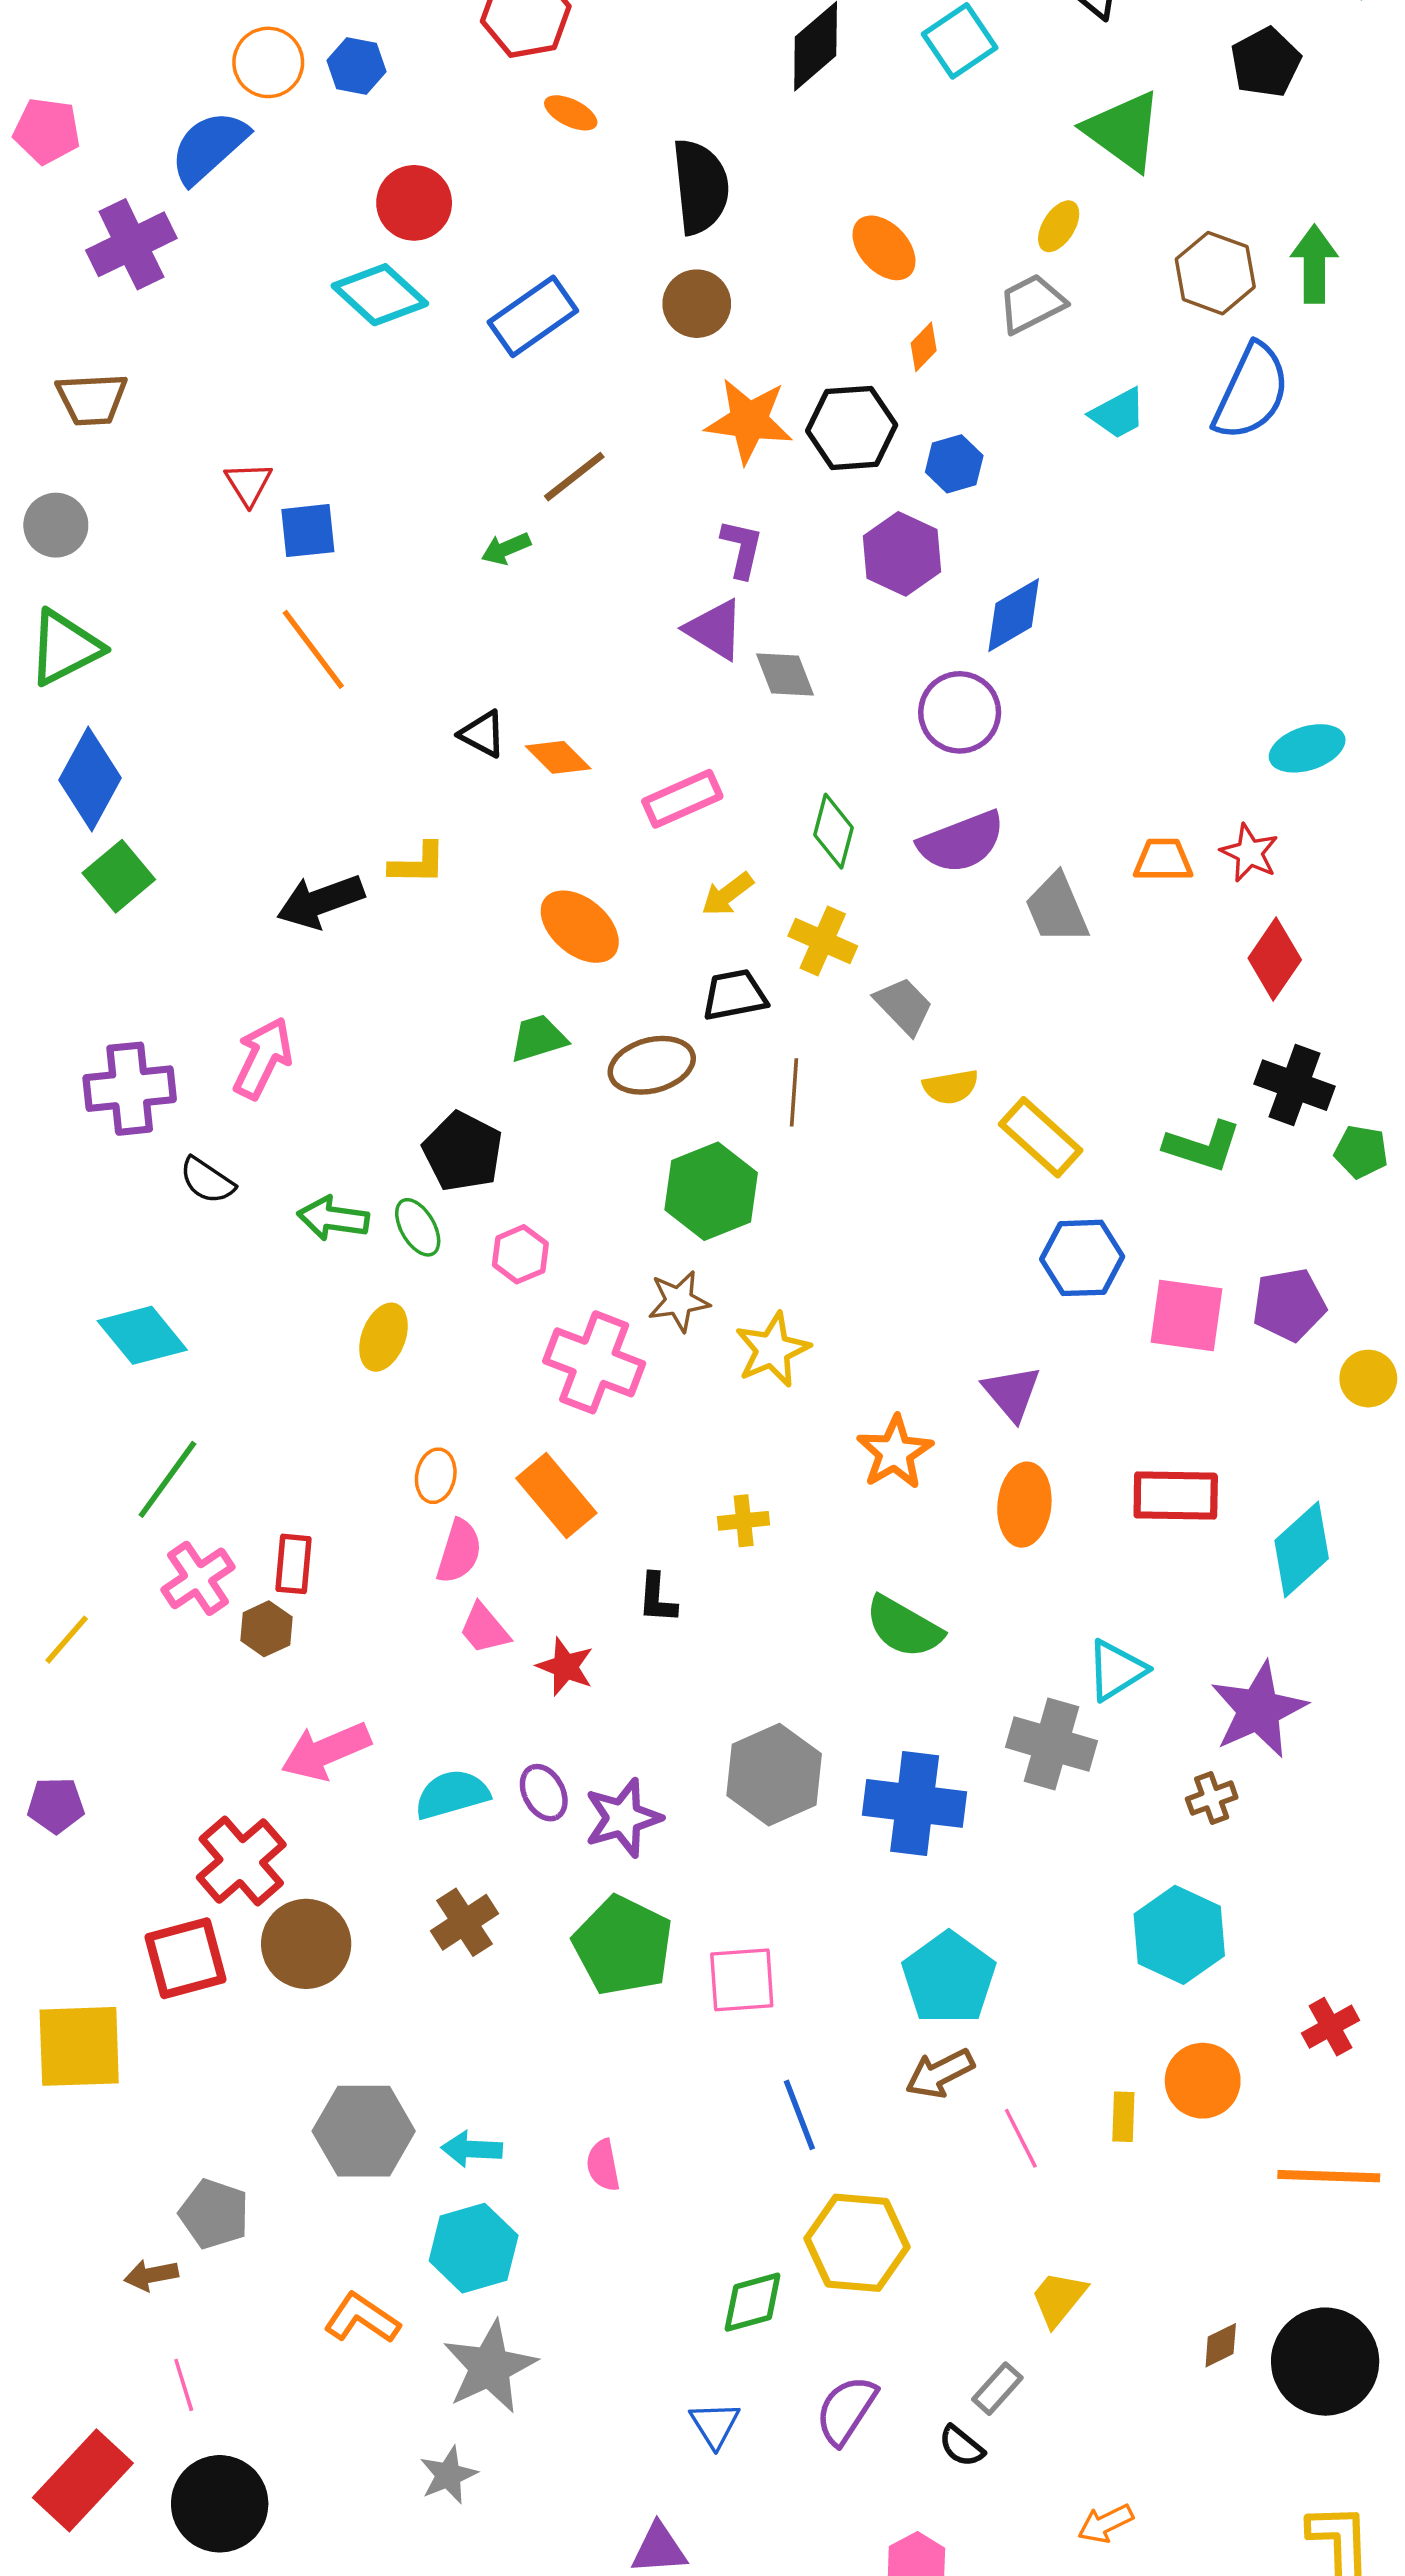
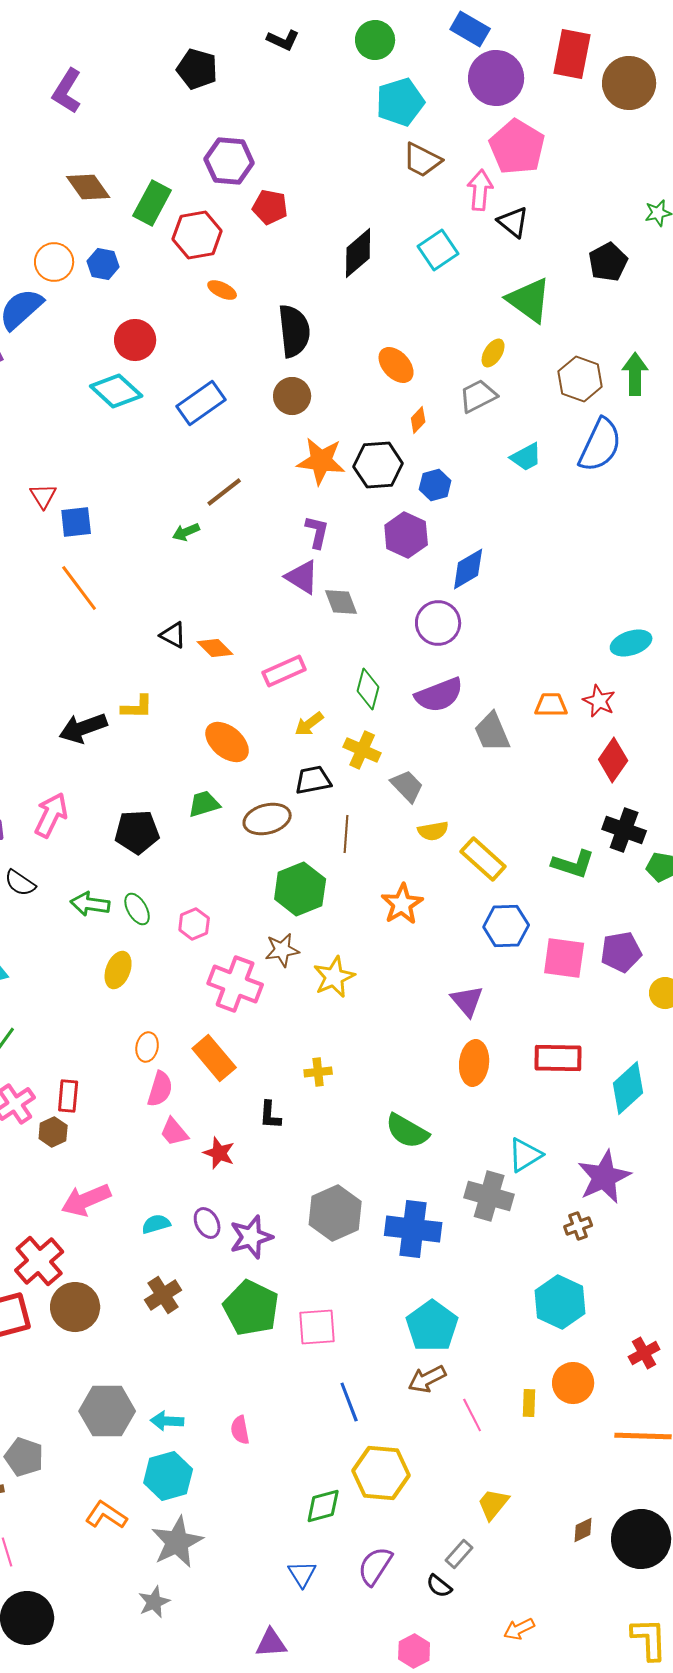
black pentagon: (463, 1152) -> (137, 832), moved, turned -30
orange star: (895, 1452) -> (402, 904), moved
cyan semicircle: (452, 1794) -> (156, 1224), size x0.7

